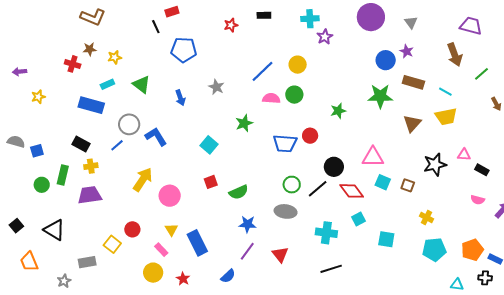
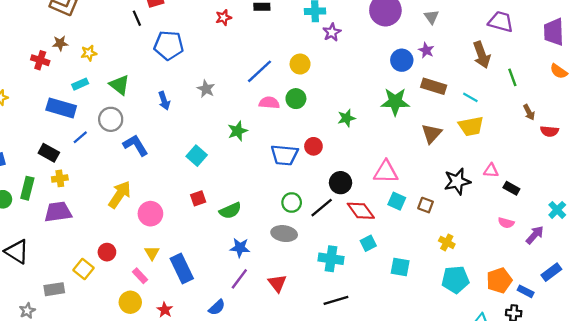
green line: (481, 74) -> (512, 77), turned -70
gray circle: (129, 124) -> (111, 119), moved
blue line: (117, 145) -> (80, 137), moved

